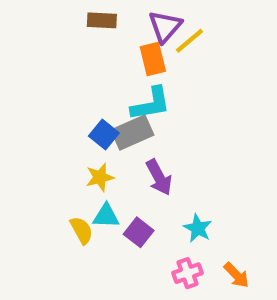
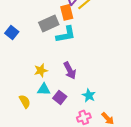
gray rectangle: (132, 132) -> (49, 23), moved
blue square: (104, 134) -> (12, 32), moved
yellow semicircle: (82, 230) -> (25, 101), moved

